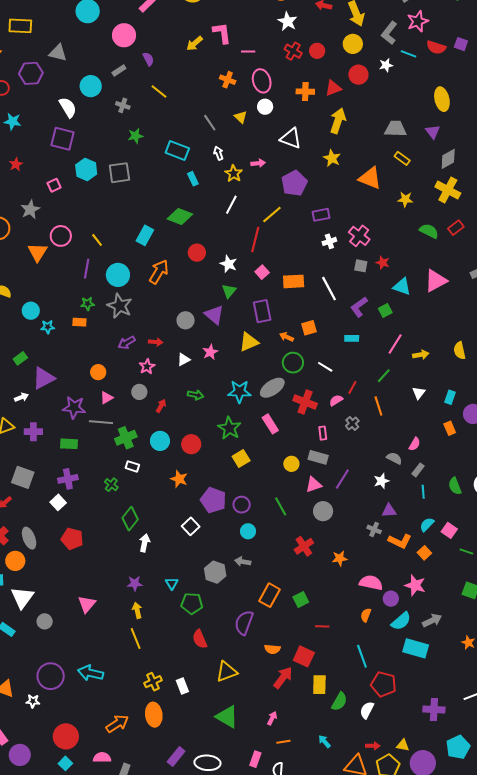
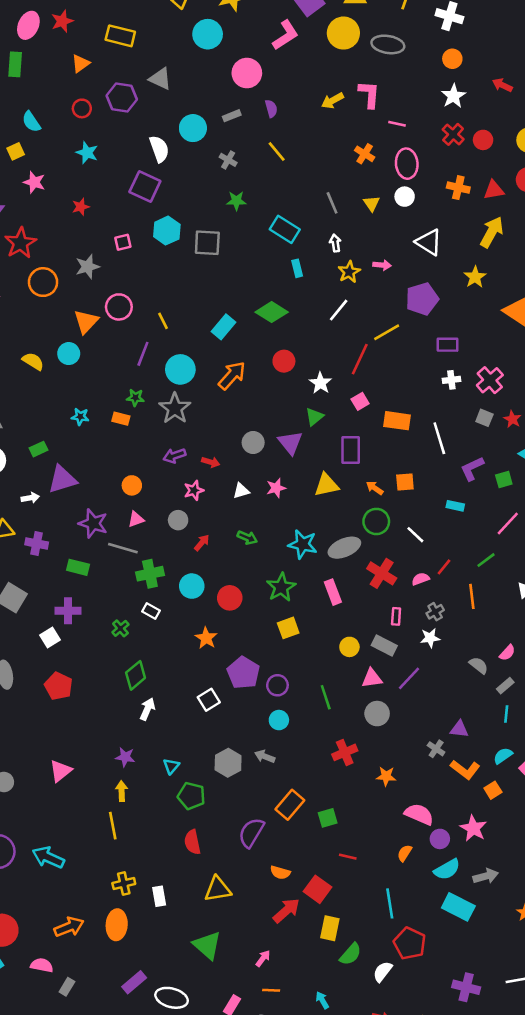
cyan circle: (31, 311) -> (69, 354), moved
white star: (381, 481) -> (430, 638), moved

